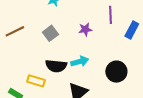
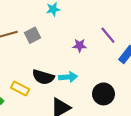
purple line: (110, 15) -> (108, 35), turned -48
gray square: (50, 33) -> (32, 35), moved

